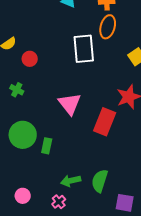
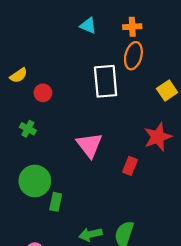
red rectangle: (105, 122) -> (130, 166), size x0.6
green rectangle: (47, 146) -> (56, 202), moved

